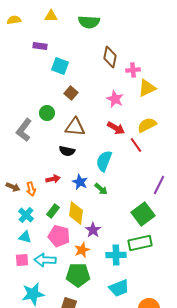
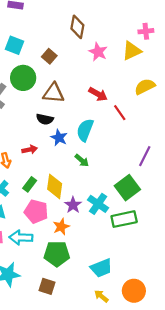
brown diamond: (110, 57) -> (77, 27), moved
cyan square: (60, 66) -> (14, 45), moved
pink cross: (133, 70) -> (146, 31), moved
pink star: (115, 99) -> (98, 52), moved
green circle: (47, 113) -> (23, 78), size x1.5
yellow semicircle: (147, 125) -> (145, 87), moved
blue star: (80, 182) -> (59, 138), moved
cyan cross: (116, 255) -> (98, 204), moved, turned 36

